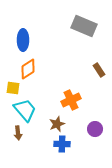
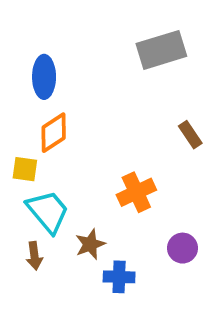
gray rectangle: (84, 26) -> (161, 50), turned -40
brown star: (57, 124) -> (90, 244), moved

